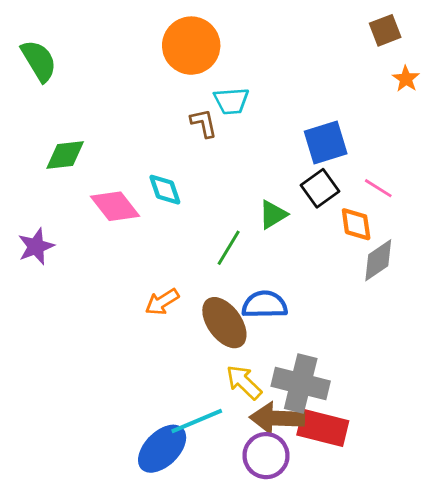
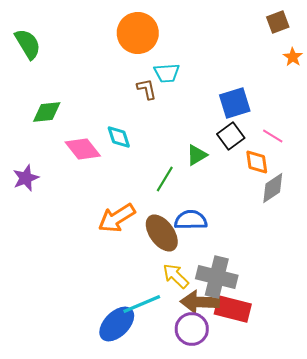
orange arrow: (162, 302) -> (117, 218), size x1.5

